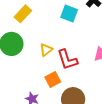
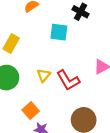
orange square: (53, 79) -> (31, 111), moved

